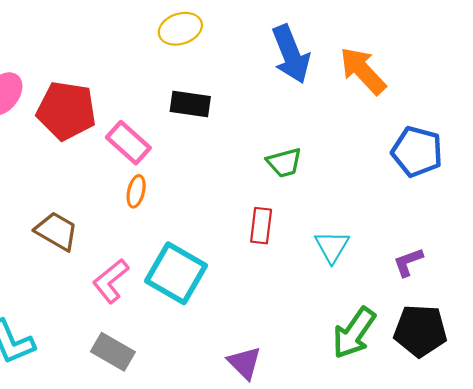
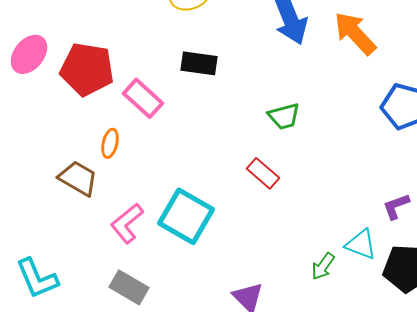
orange ellipse: (136, 191) -> (110, 143), moved
red rectangle: (261, 226) -> (263, 173), turned -56
cyan triangle: (332, 247) -> (361, 244), moved, turned -40
green arrow: (354, 333) -> (323, 266), moved, size x0.6

